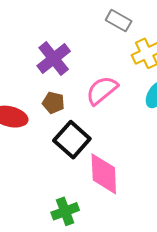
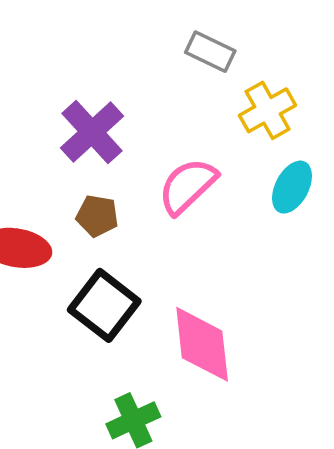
black square: (72, 140) -> (104, 305), moved

